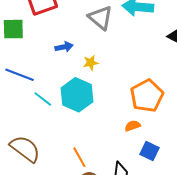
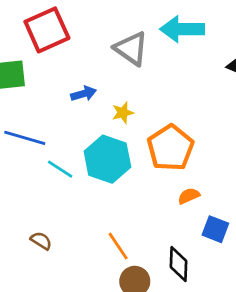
orange pentagon: (147, 96) -> (170, 148), moved
brown semicircle: (25, 149) -> (41, 241), size x0.5

